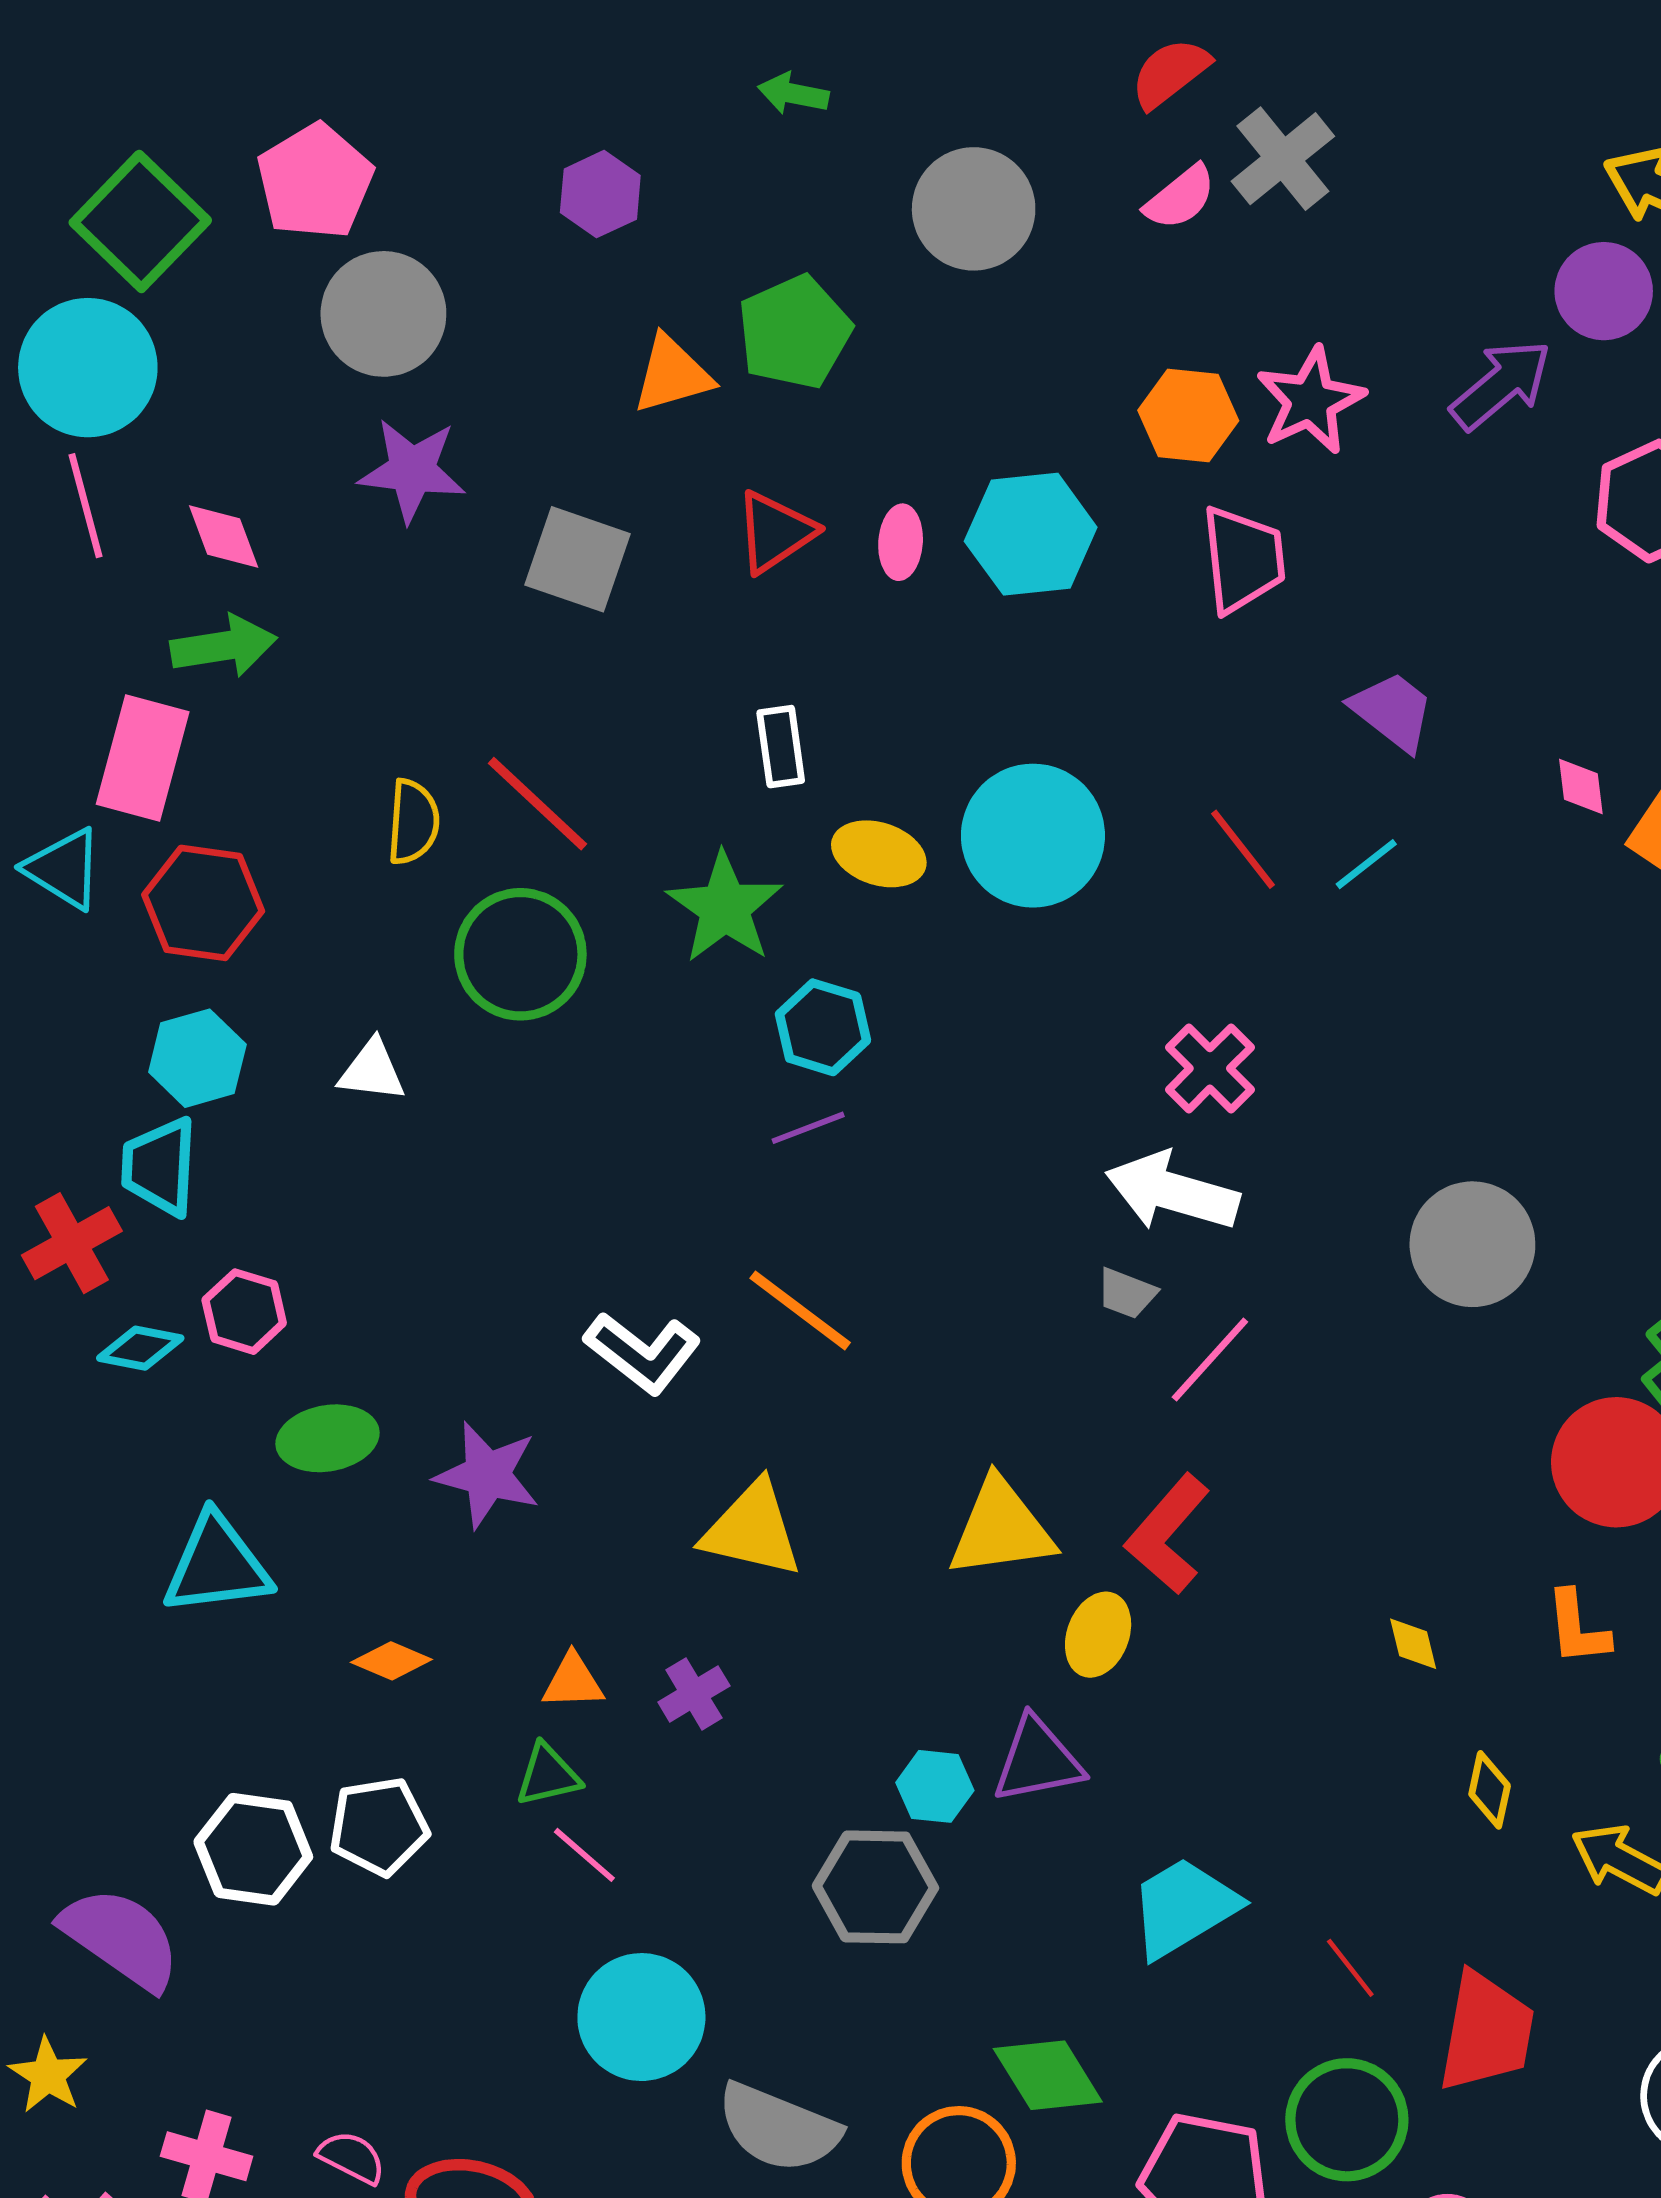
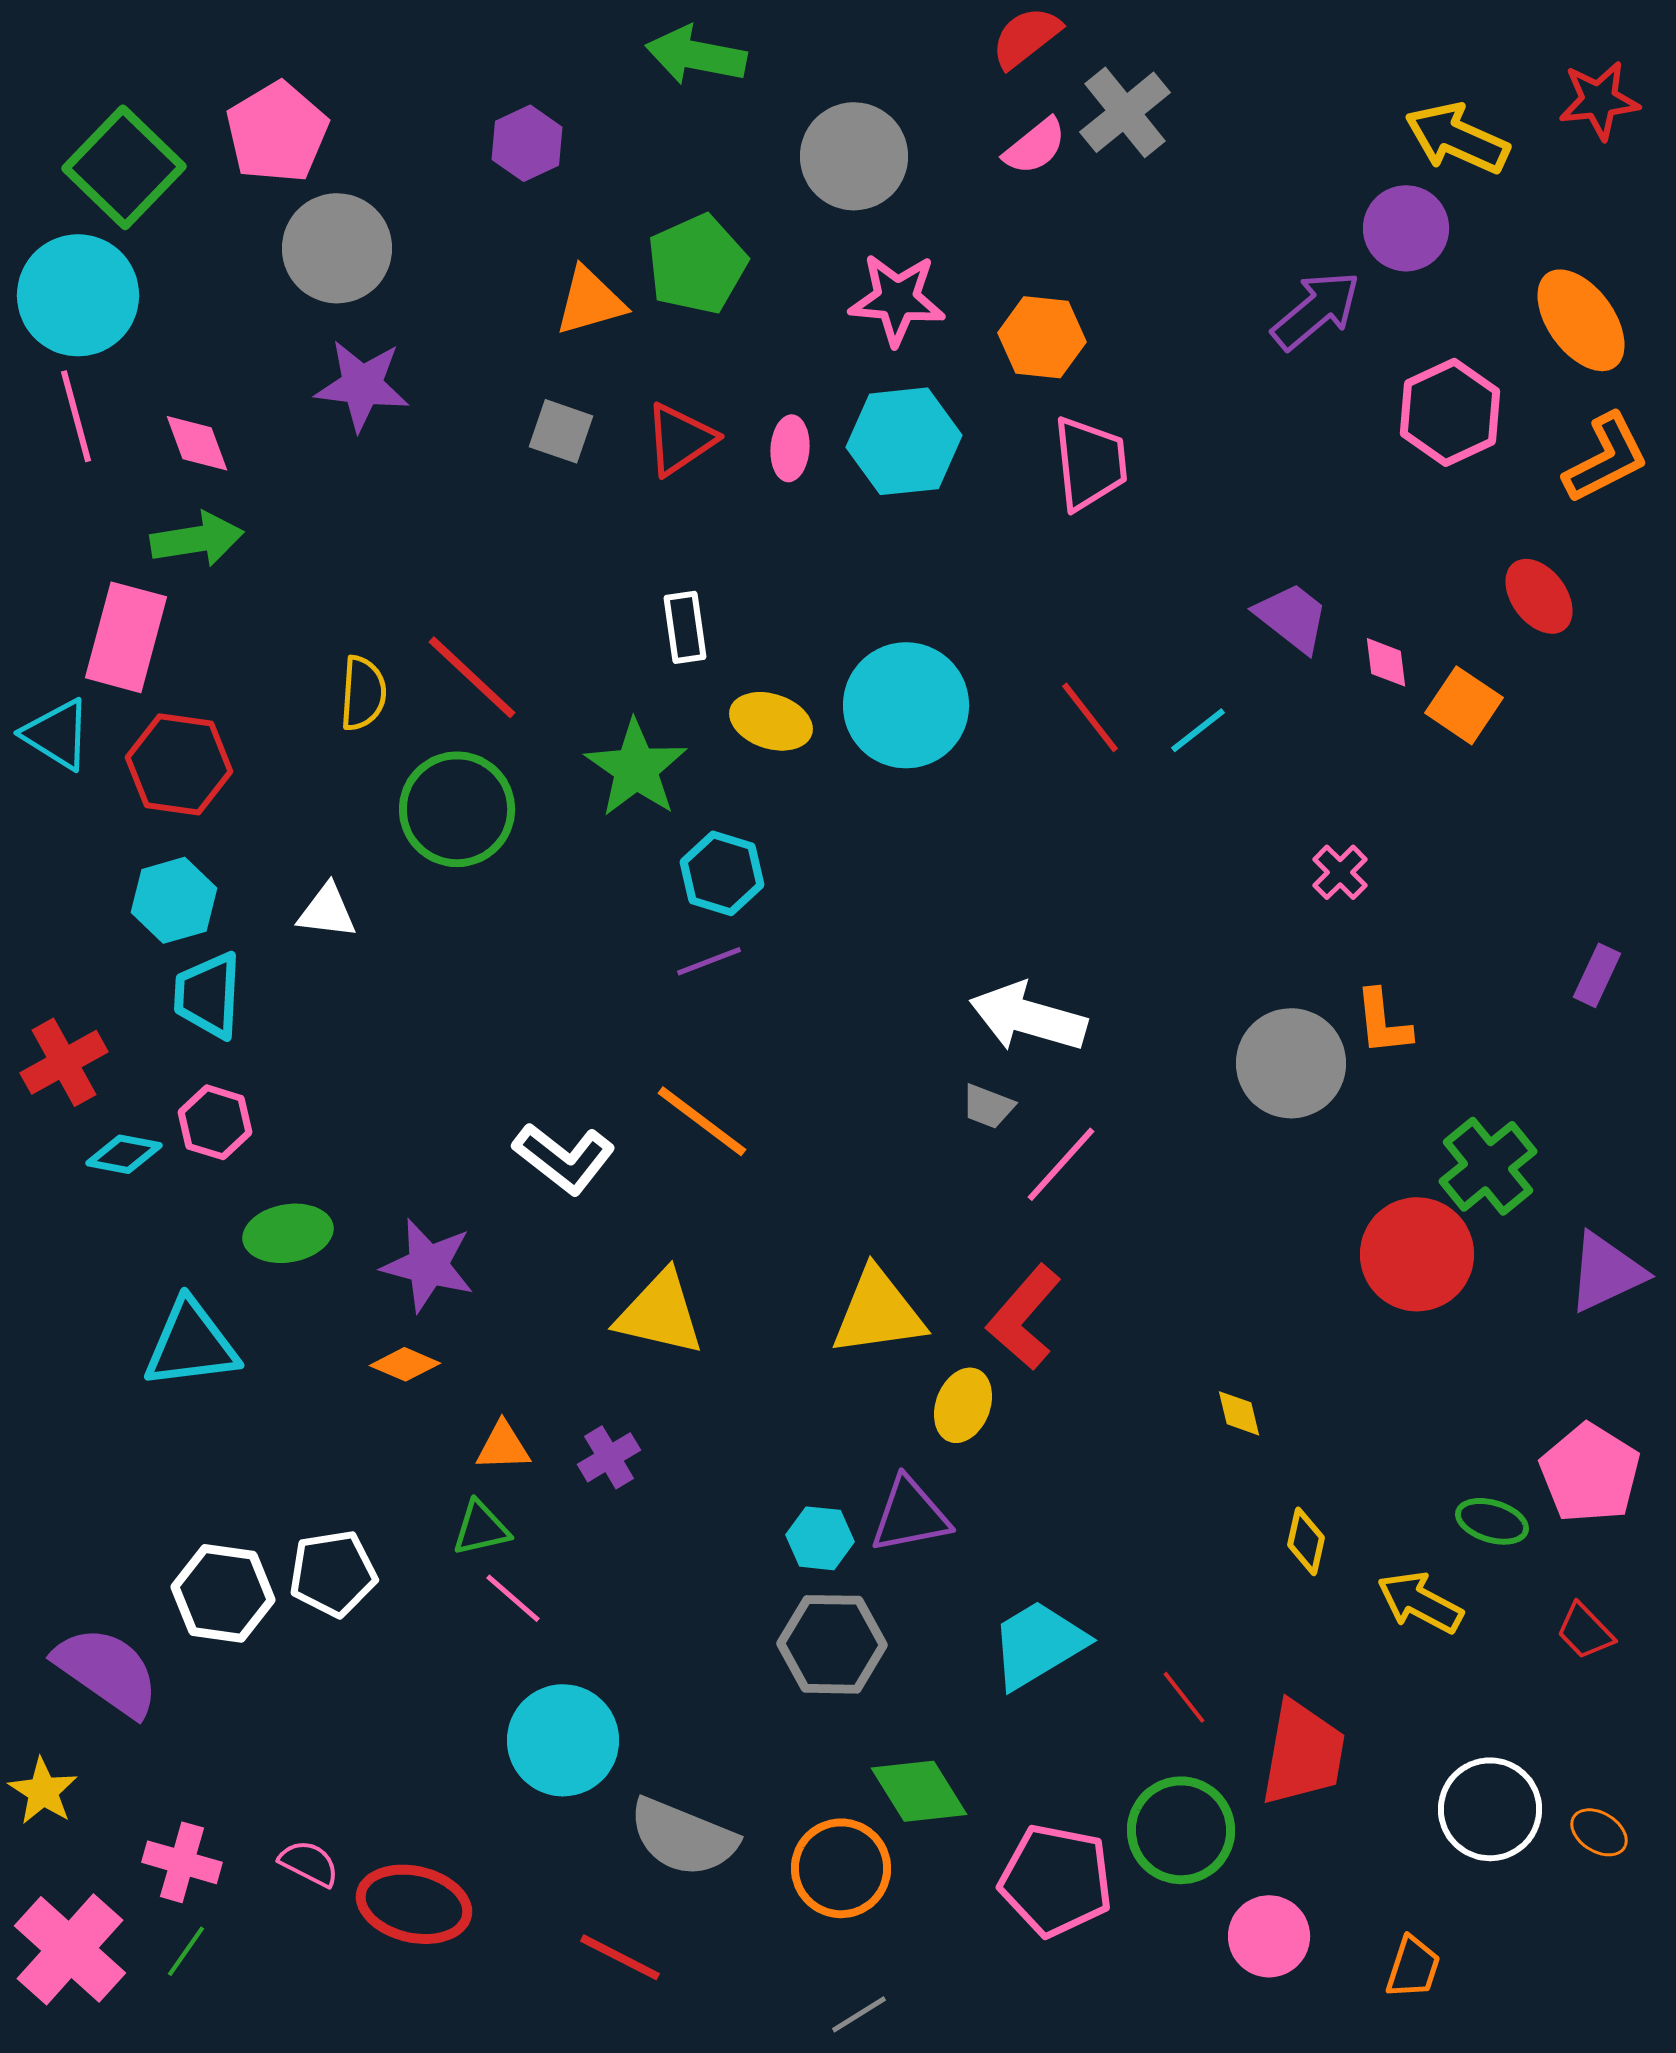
green arrow: (793, 94) -> (696, 55), size x1.6
pink star: (1310, 401) -> (897, 299), moved, turned 30
gray square: (578, 559) -> (561, 431), moved, size x0.7
purple trapezoid: (1393, 711) -> (1292, 617), moved
pink cross: (1210, 1068) -> (1340, 872), moved, size x0.7
cyan trapezoid: (160, 1167) -> (208, 995), moved
orange L-shape: (1577, 1628) -> (1383, 1022), moved
orange diamond: (391, 1661) -> (405, 1364), moved
gray hexagon: (875, 1887) -> (832, 1644), moved

